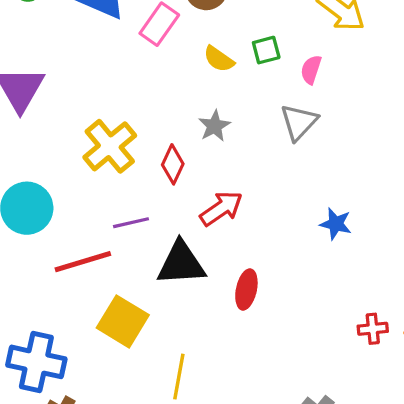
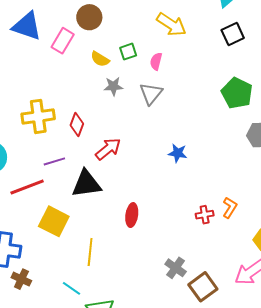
gray star: (214, 126) -> (113, 86), moved, turned 30
yellow cross: (110, 146) -> (38, 116), turned 36
red ellipse: (246, 289) -> (132, 215), moved

